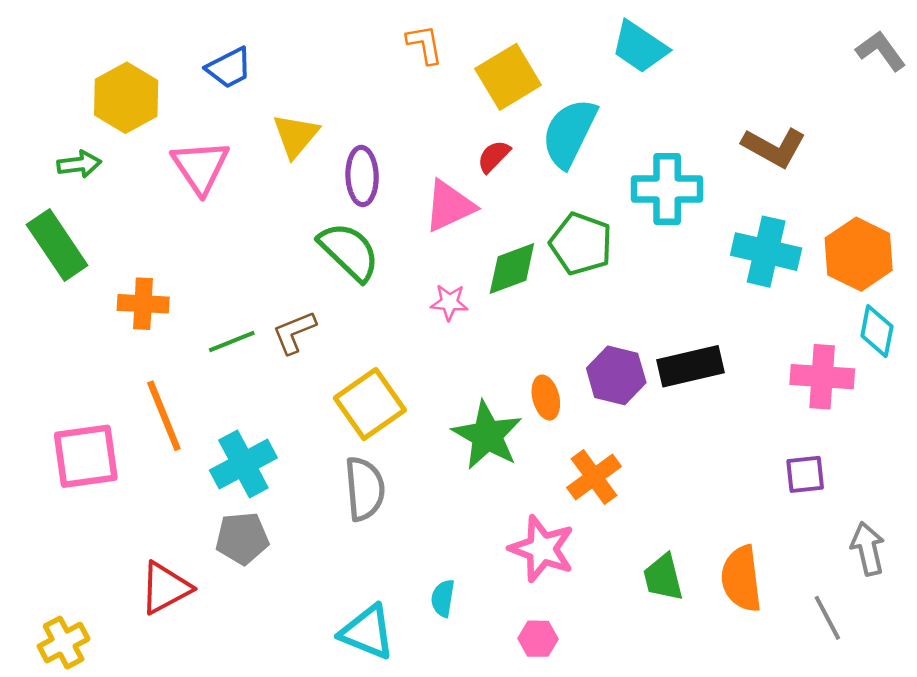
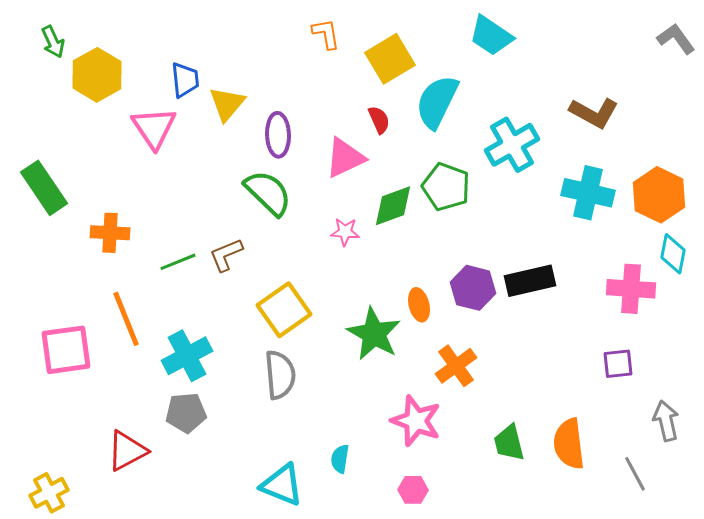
blue trapezoid: (229, 68) -> (185, 80), moved, turned -69
red semicircle: (494, 156) -> (379, 120), turned 112
green arrow: (79, 164) -> (53, 42), moved, turned 72
cyan cross: (667, 189) -> (512, 145), turned -30

